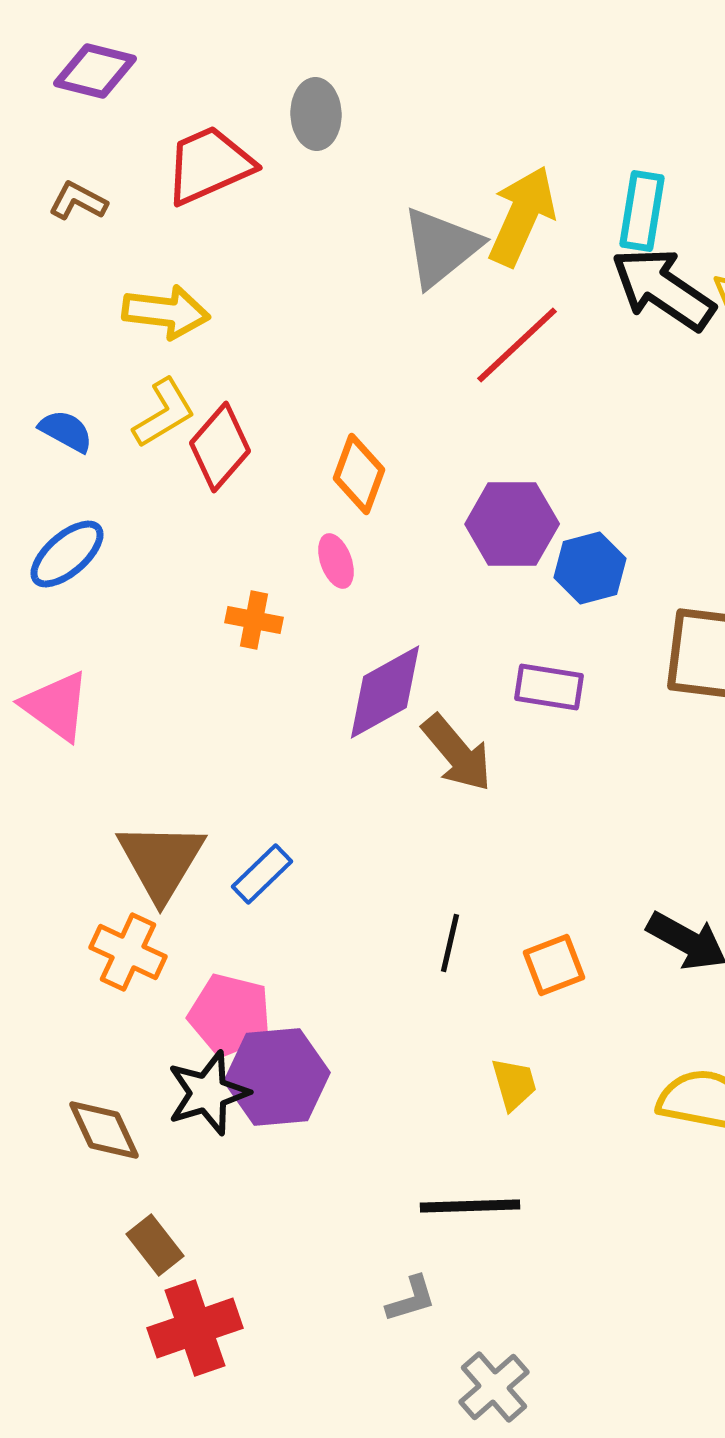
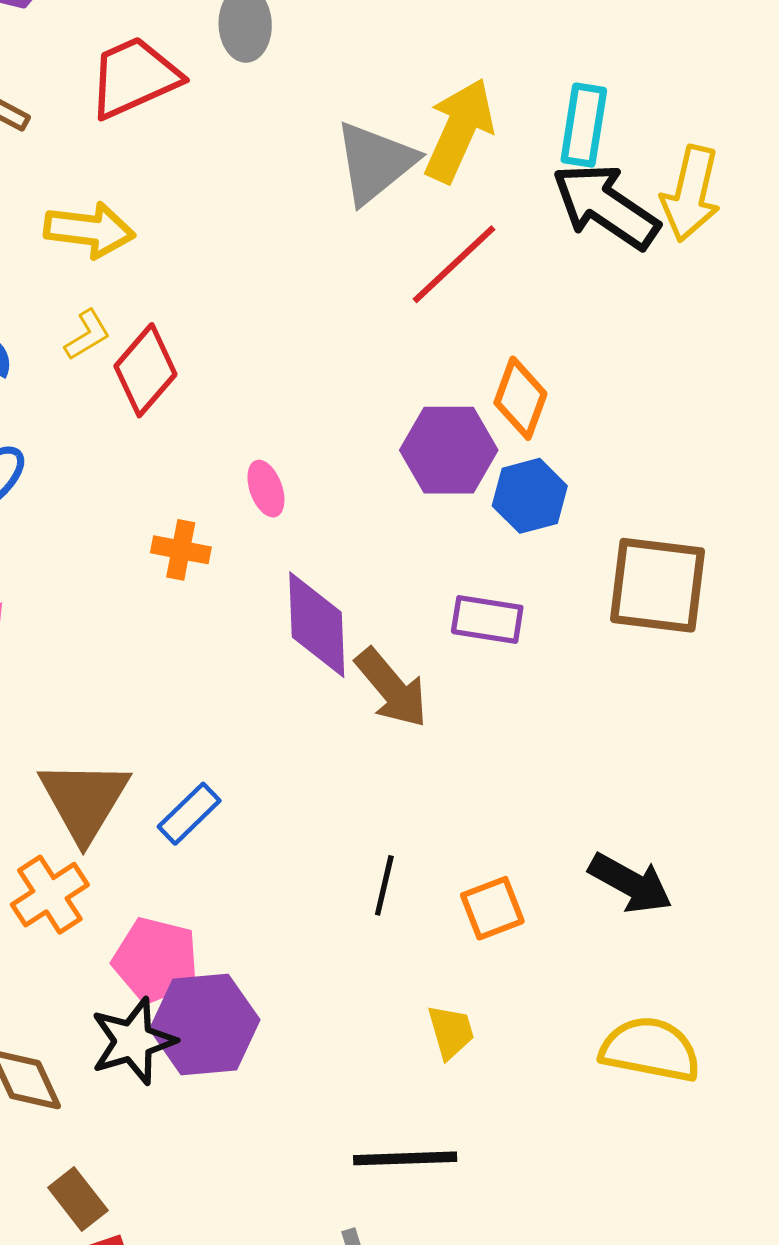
yellow L-shape: (164, 413) -> (87, 335), size x0.7
orange diamond: (359, 474) -> (520, 398), moved
purple diamond: (385, 692) -> (317, 625), turned -63
orange cross: (128, 952) -> (50, 895), turned 32

